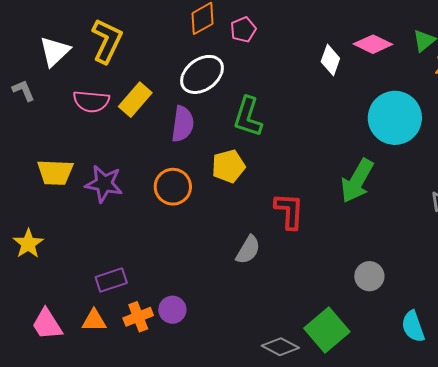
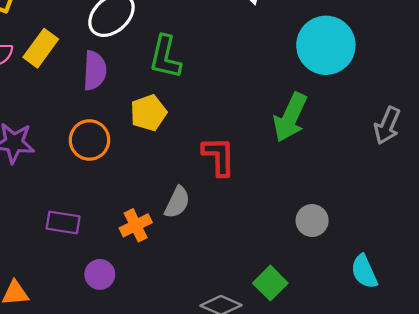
purple rectangle: (111, 280) -> (63, 223), moved, turned 32
orange cross: (138, 317) -> (136, 225), moved
green square: (327, 330) -> (270, 283), size x0.7

